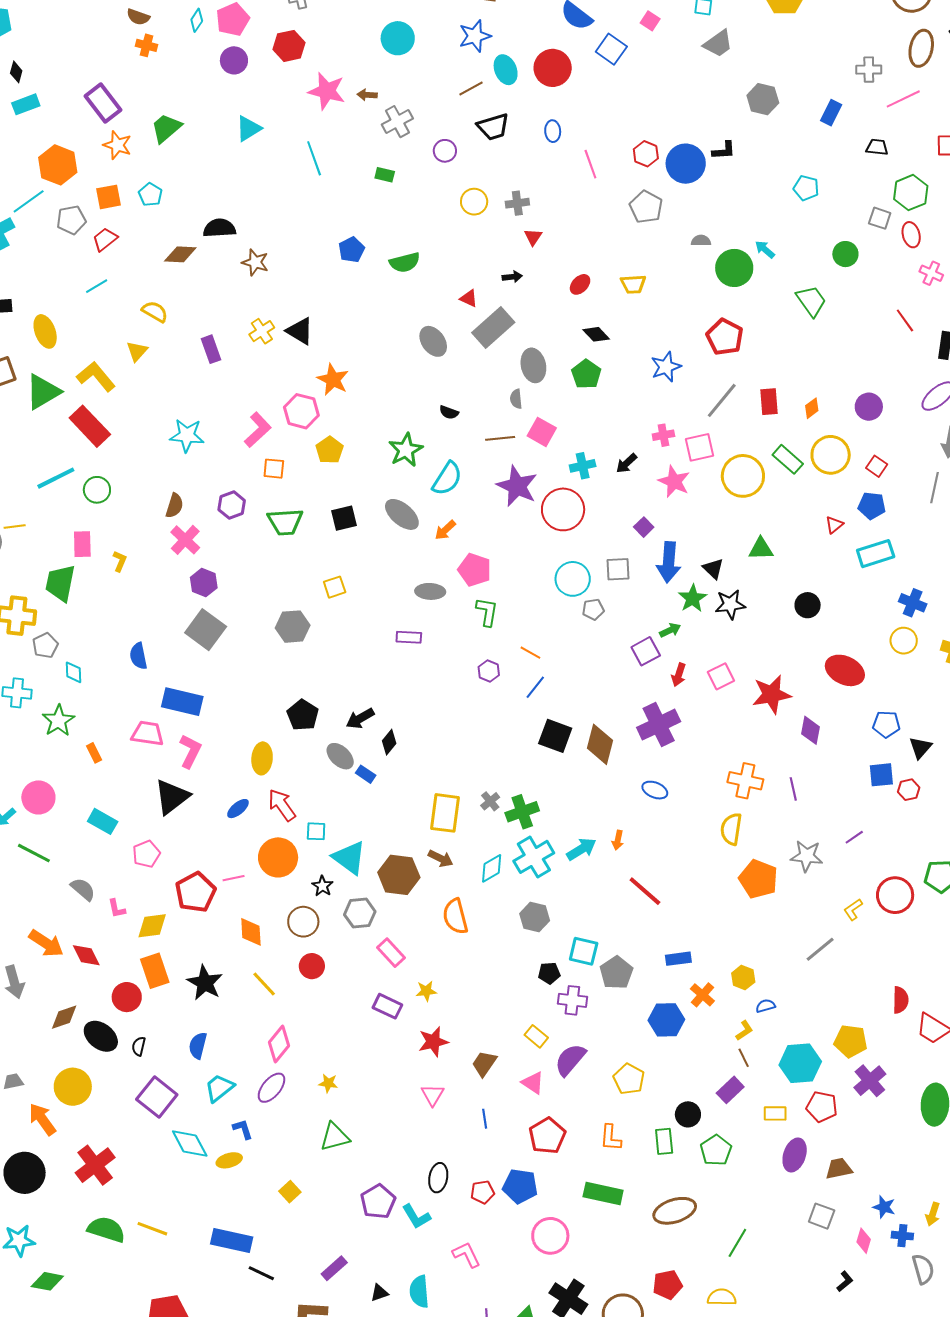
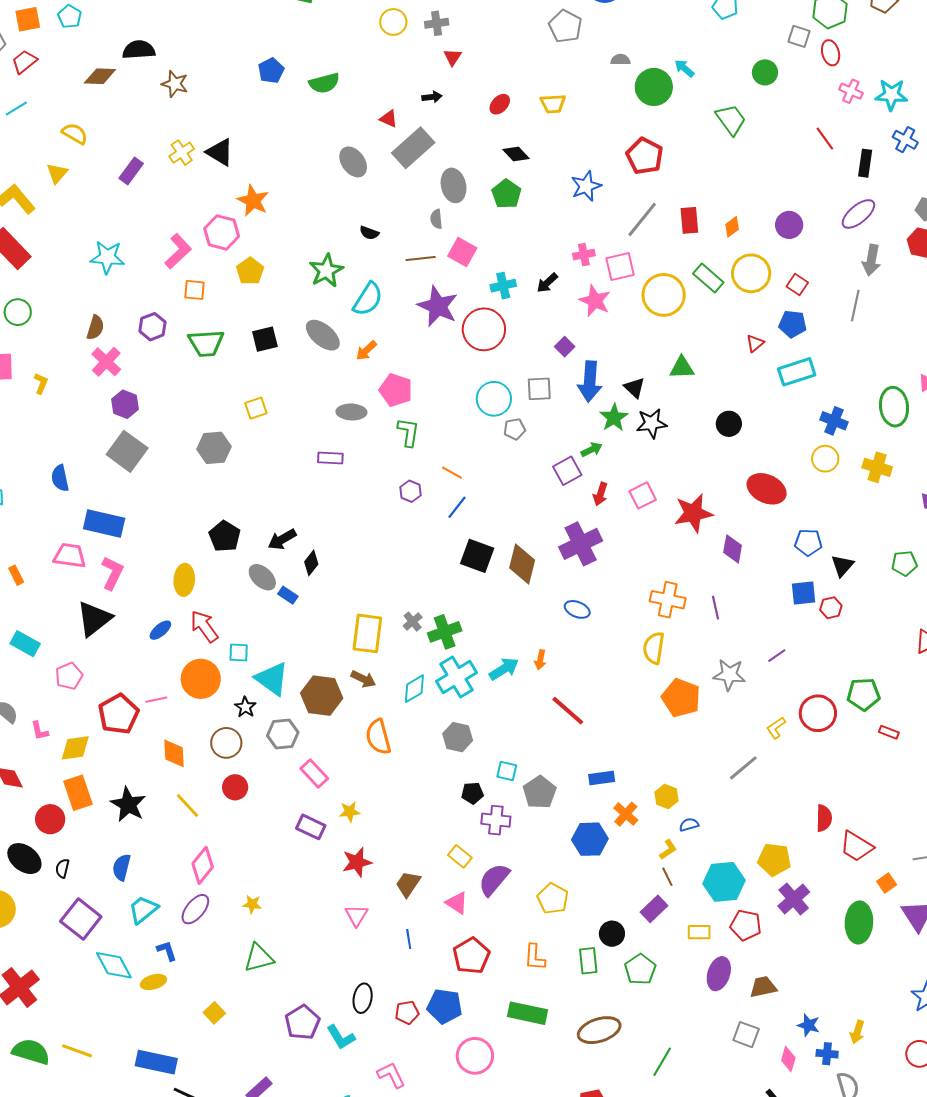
purple rectangle: (211, 349) -> (131, 171), turned 56
cyan square: (584, 951) -> (507, 771), size x0.7

